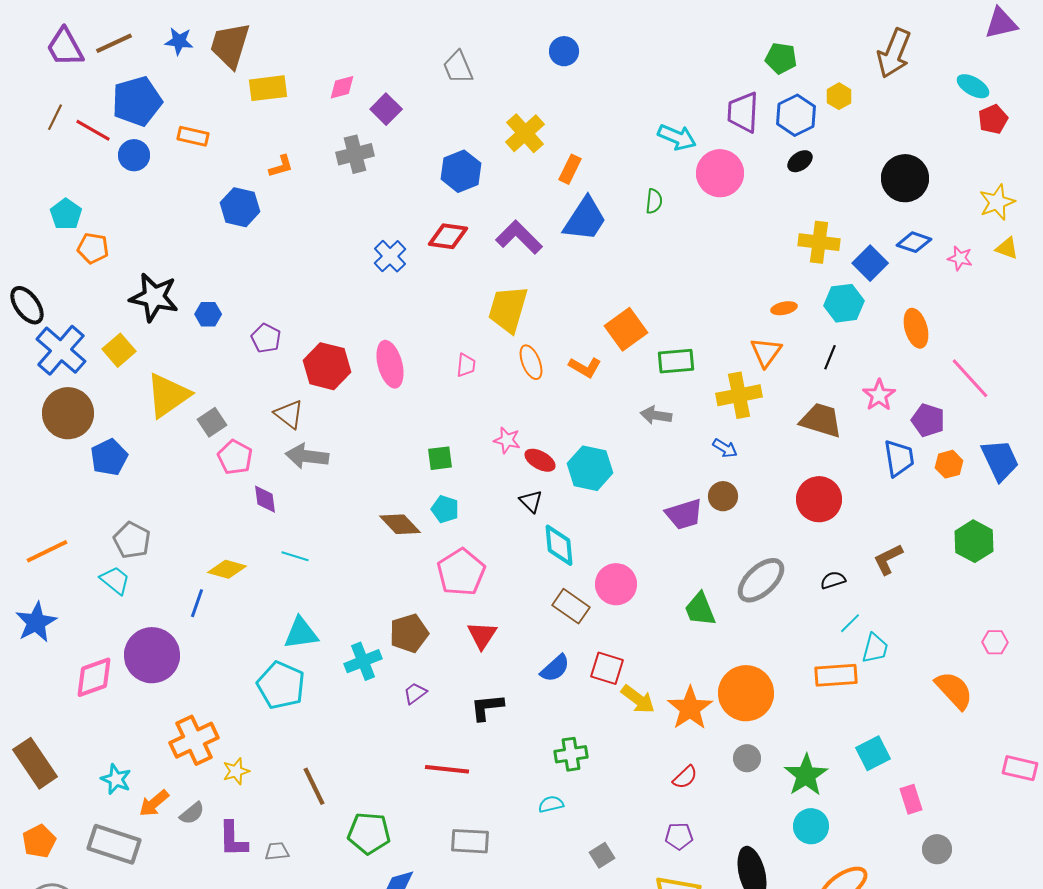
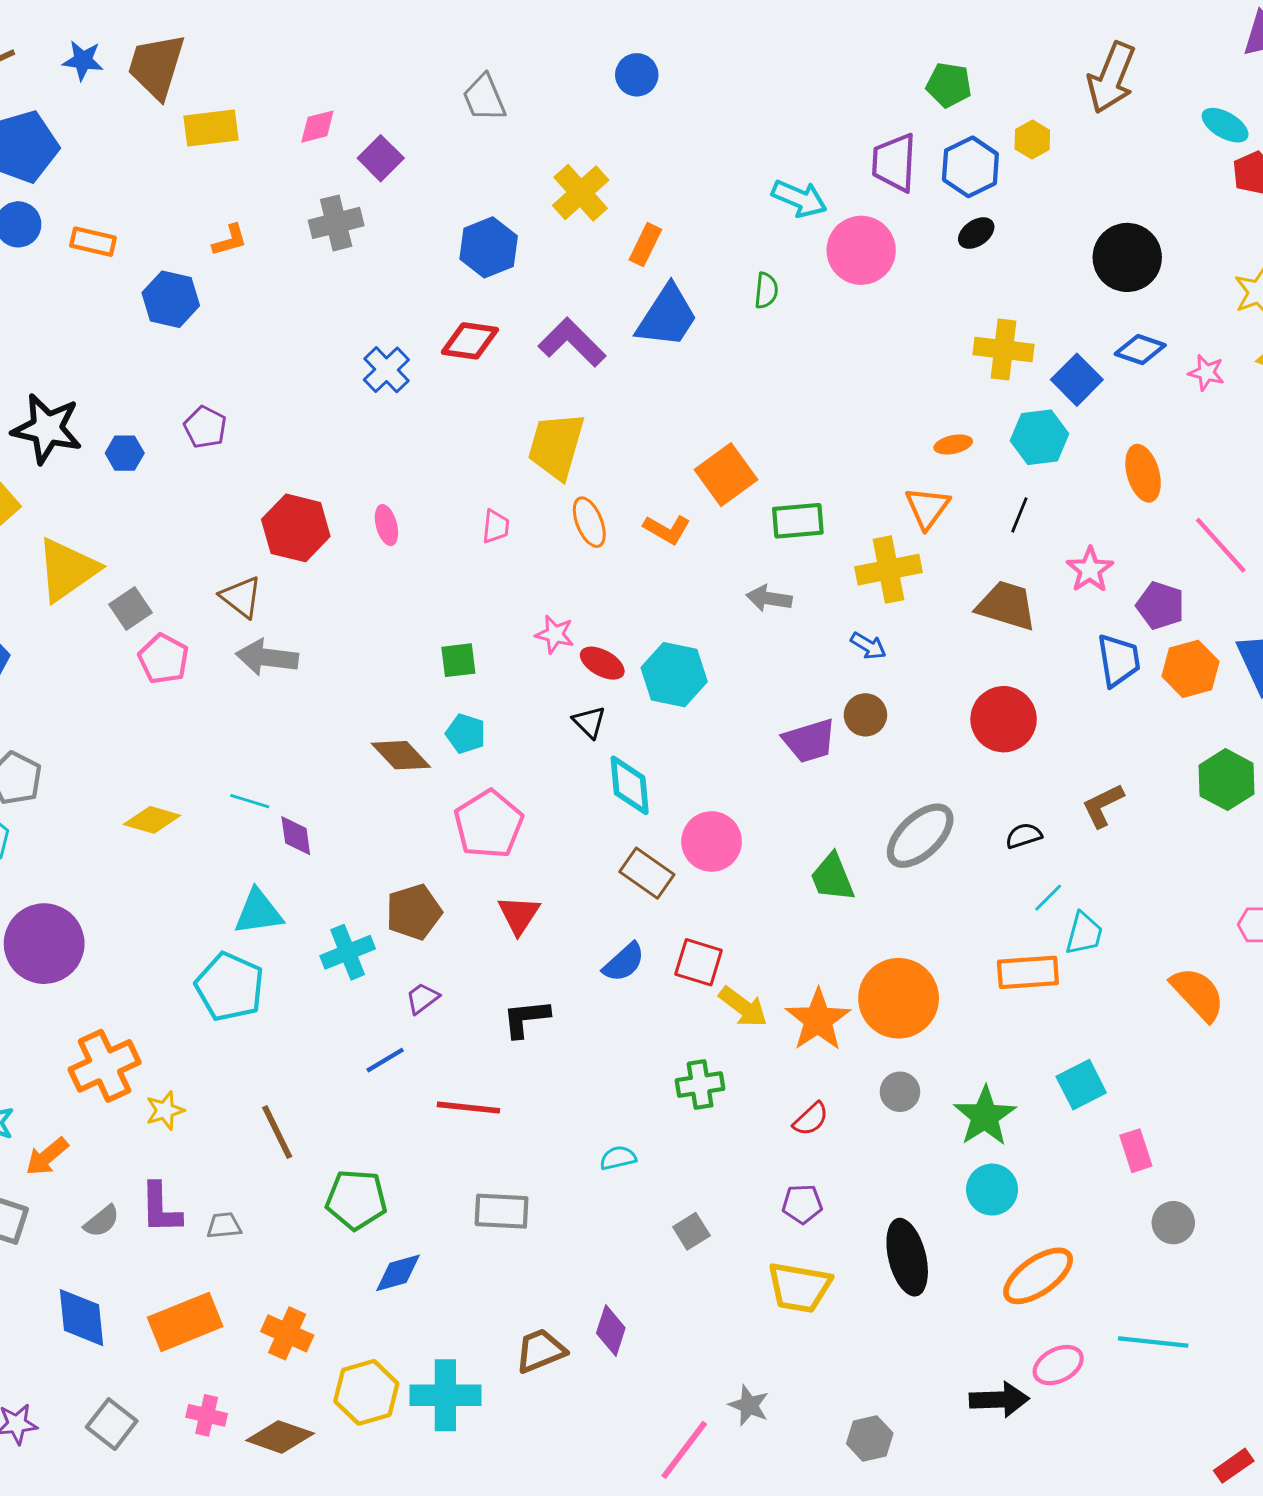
orange rectangle: (193, 136) -> (93, 242), moved
purple pentagon: (266, 338) -> (205, 427), moved
pink ellipse: (390, 364) -> (386, 525), size x0.6
orange hexagon: (949, 464) -> (1191, 669), size x1.4
purple diamond: (265, 499) -> (296, 836), moved
blue line: (197, 603) -> (385, 1060), moved, turned 40
green cross: (571, 754) -> (700, 1085), moved
gray semicircle: (192, 813) -> (102, 1221), moved

